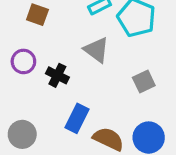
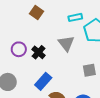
purple circle: (23, 61) -> (19, 49), moved

